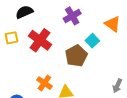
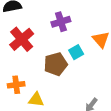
orange cross: (44, 83) -> (16, 85), turned 35

